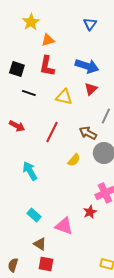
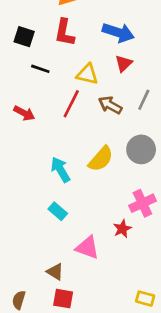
red line: (52, 132) -> (71, 104), moved
brown arrow: (88, 133) -> (110, 105), moved
yellow semicircle: (74, 160) -> (101, 159), size x1.5
cyan arrow: (30, 171) -> (60, 170), moved
cyan rectangle: (34, 215) -> (58, 211), moved

